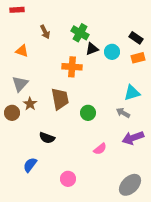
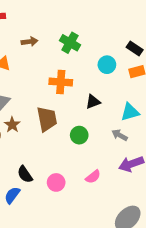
brown arrow: (45, 32) -> (30, 42), turned -72
black triangle: (92, 49) -> (93, 102), moved
black semicircle: (47, 138) -> (25, 174), moved, turned 35
pink circle: (68, 179) -> (56, 182), moved

